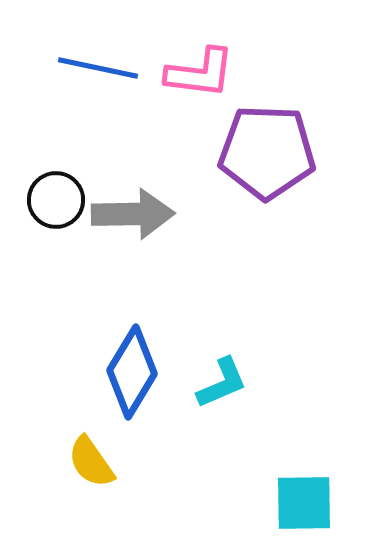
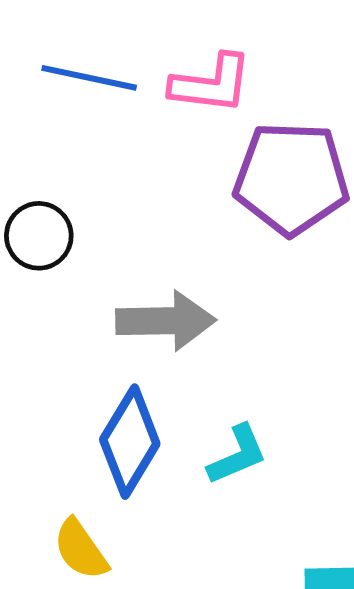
gray arrow: (133, 214) -> (166, 321), moved

